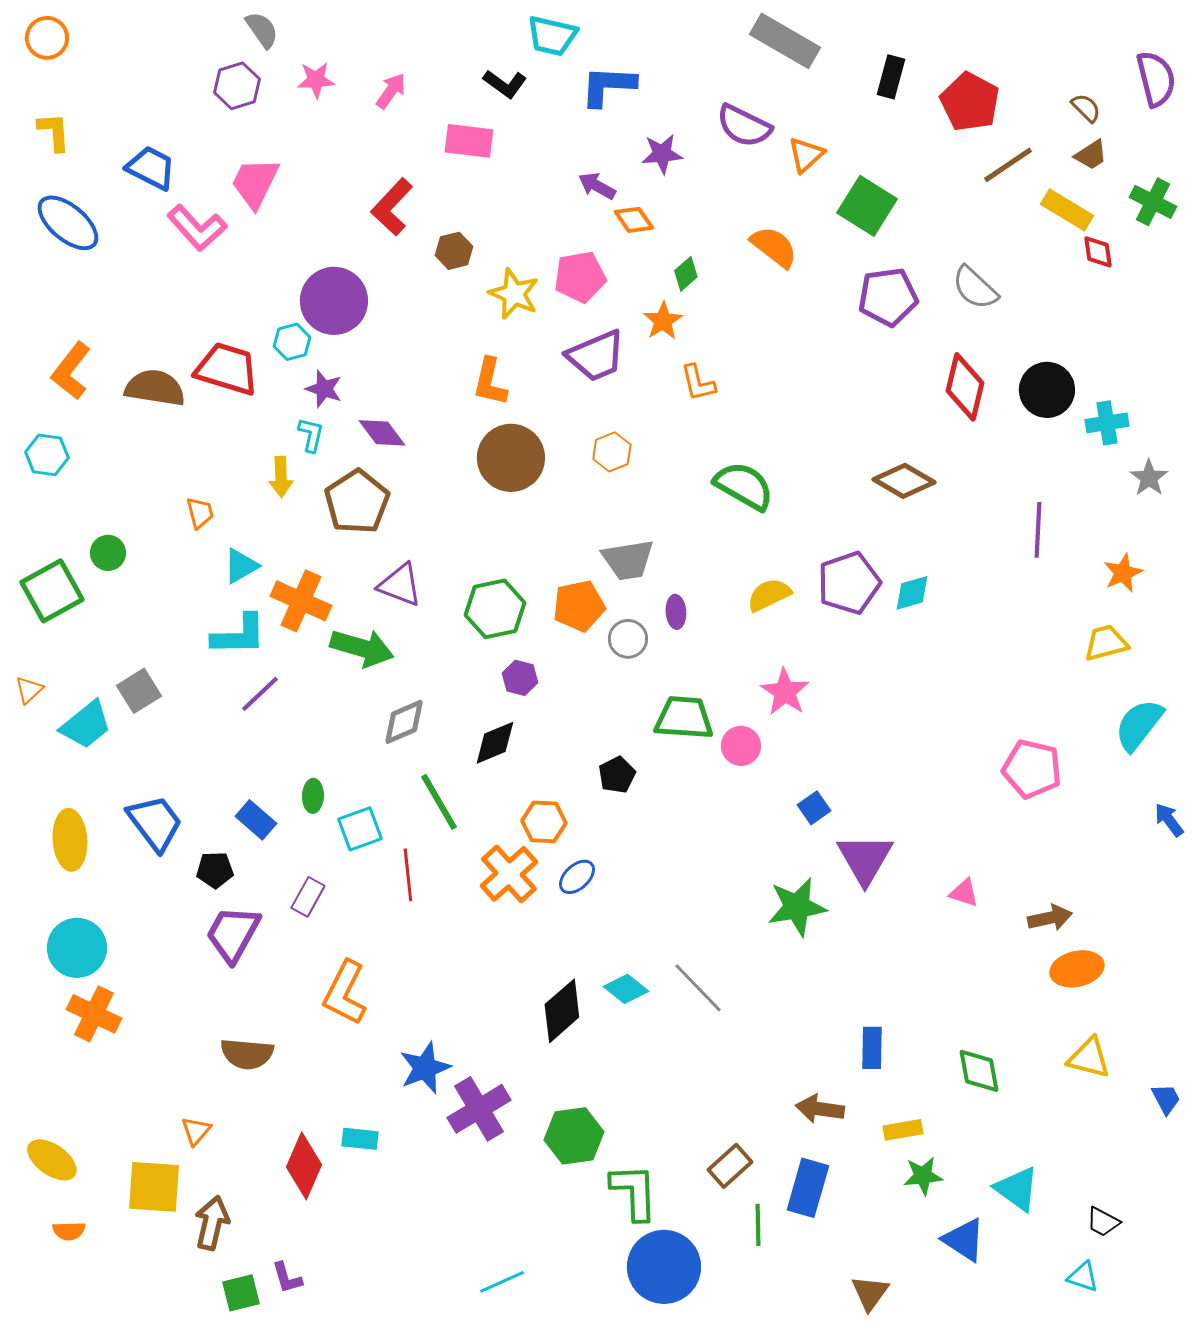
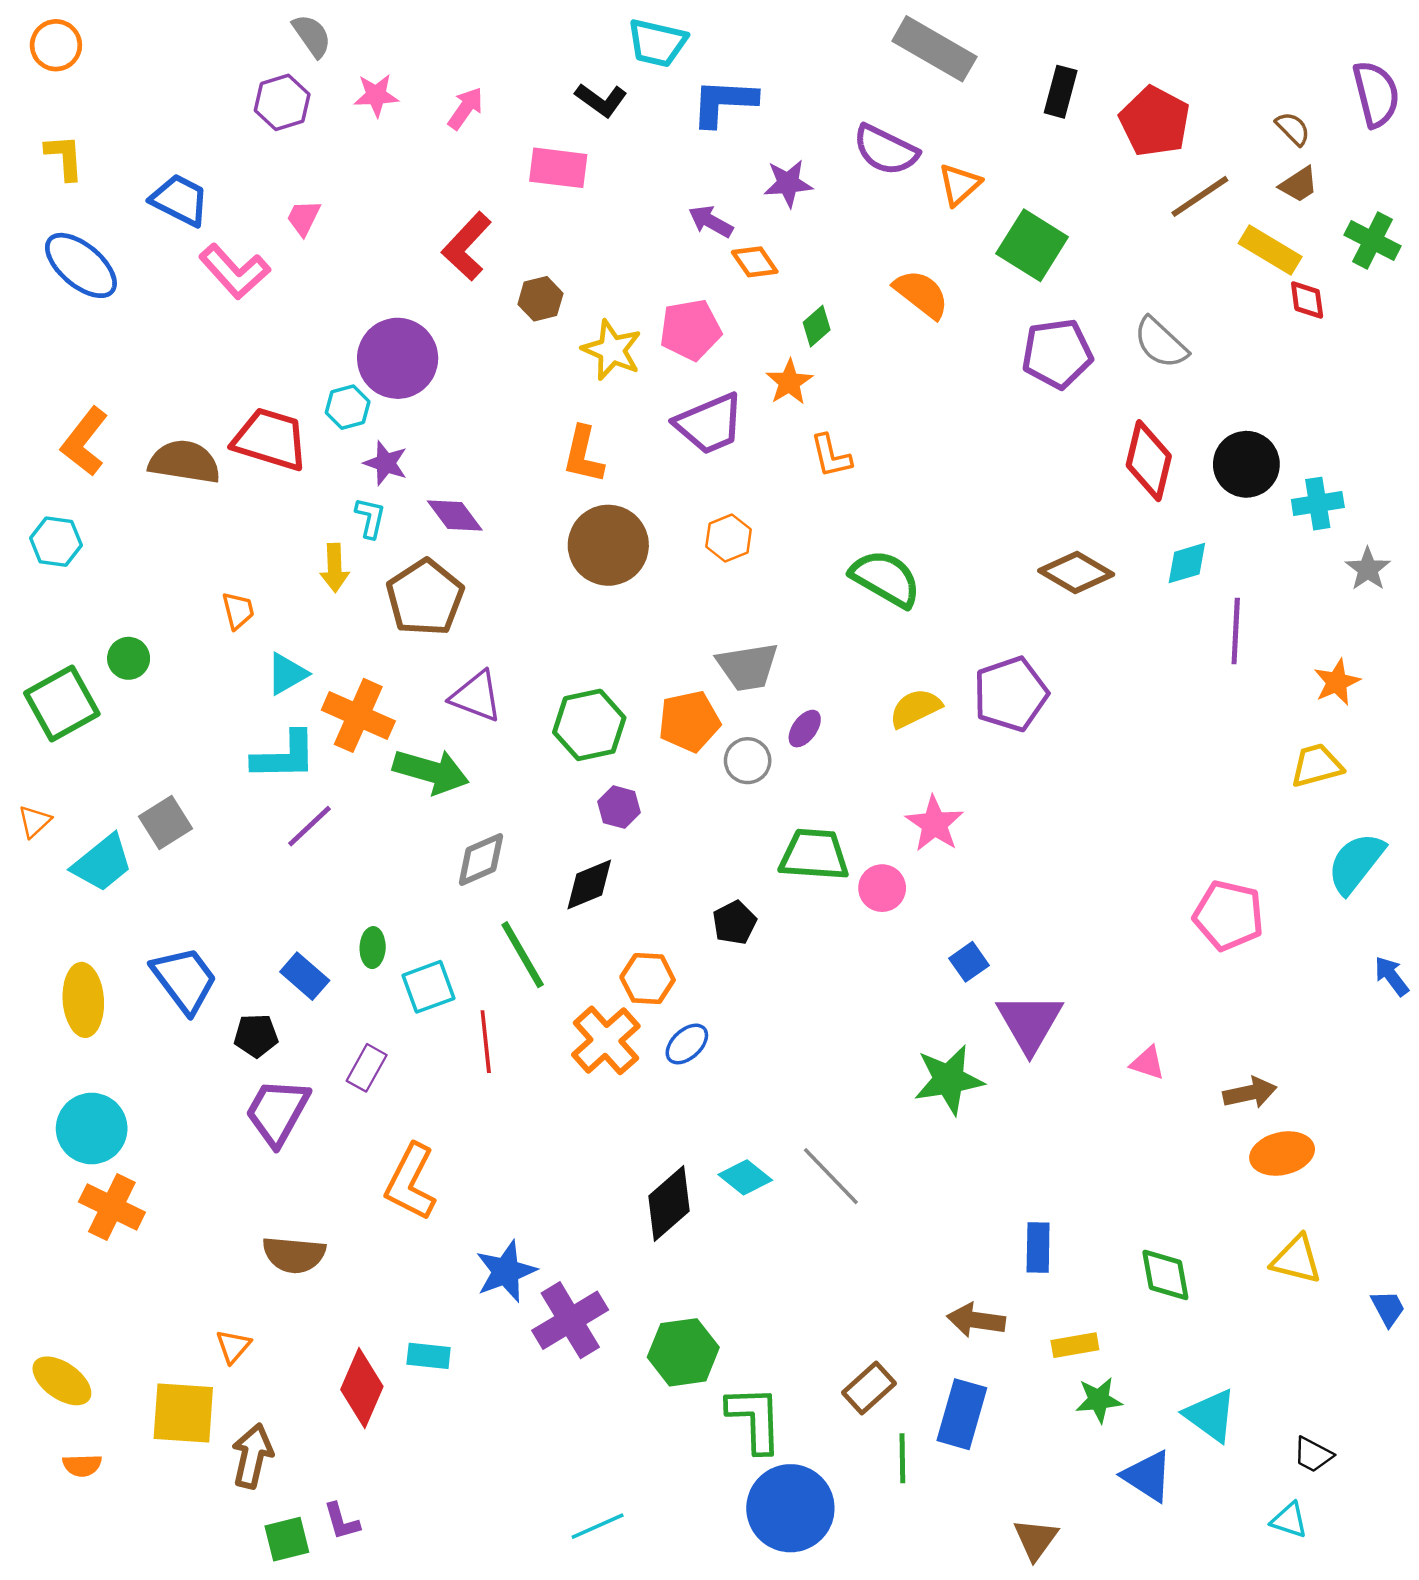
pink trapezoid: (255, 183) -> (304, 218), size x0.6
cyan diamond: (912, 593) -> (1187, 563), moved
purple ellipse: (676, 612) -> (805, 729), turned 40

